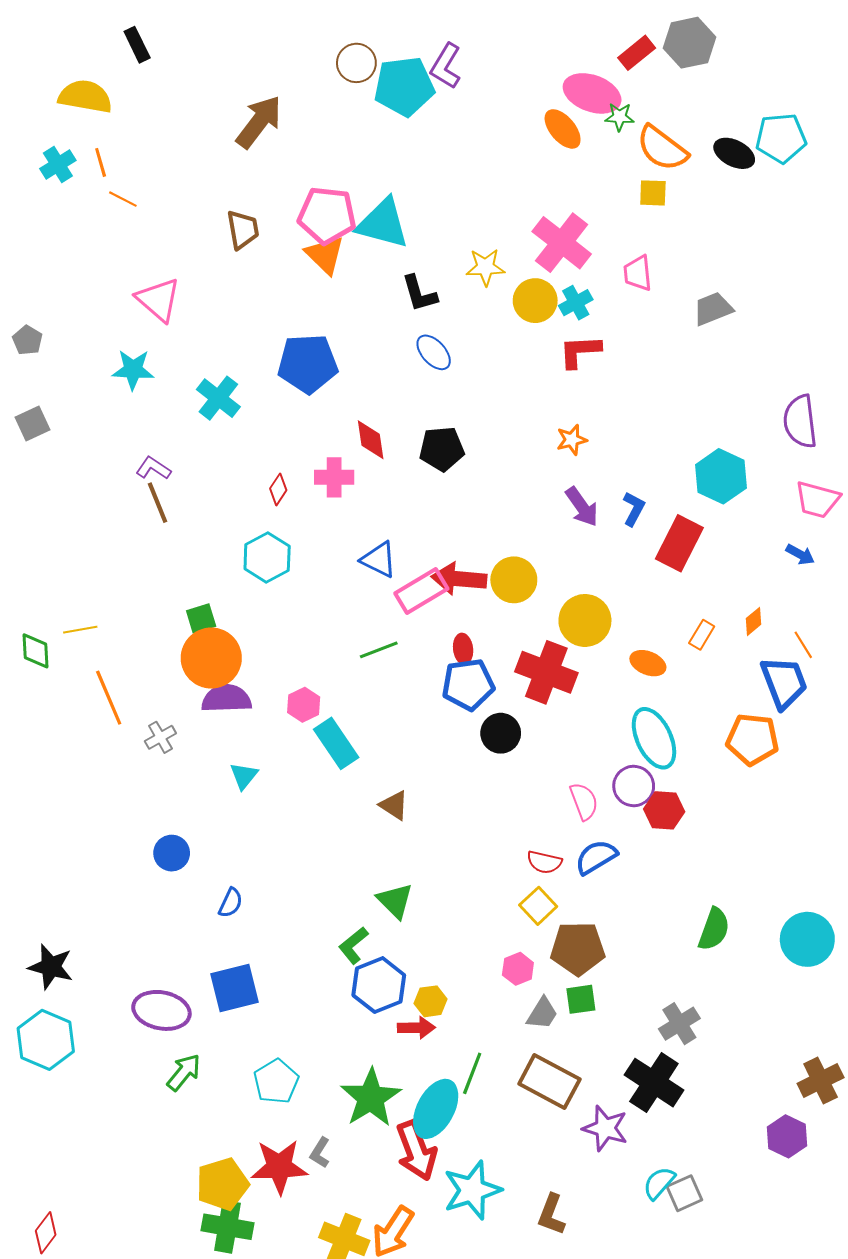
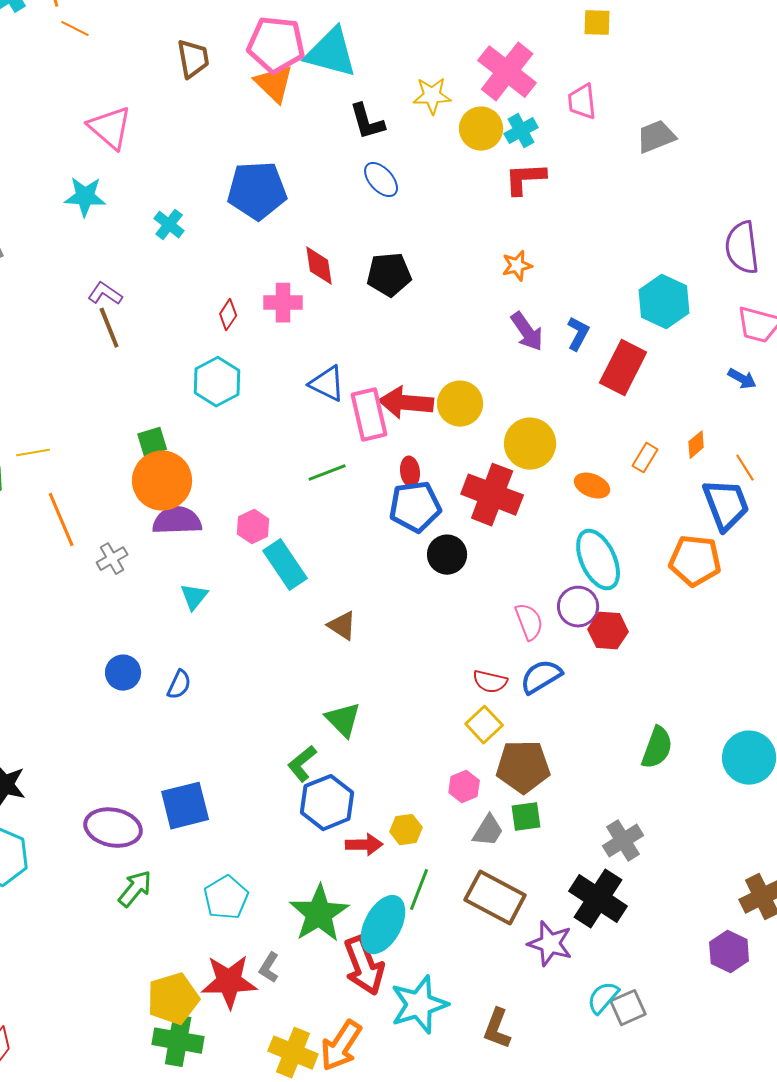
cyan cross: (218, 398) -> (169, 225), size x0.7
pink rectangle: (421, 591) -> (369, 415), turned -72
blue semicircle: (231, 903) -> (179, 685), moved
yellow hexagon: (431, 1001) -> (406, 830), moved

